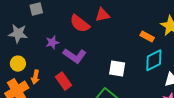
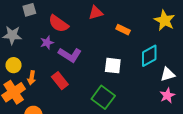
red semicircle: (80, 24) -> (58, 24), moved
orange rectangle: (147, 36) -> (123, 30), moved

